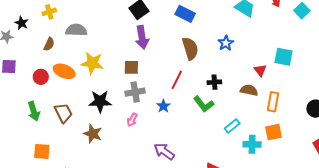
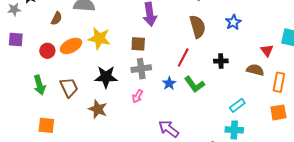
orange ellipse: (64, 71) -> (71, 46), turned -50
green L-shape: (204, 104) -> (194, 84), moved
cyan cross: (252, 144) -> (234, 130), moved

